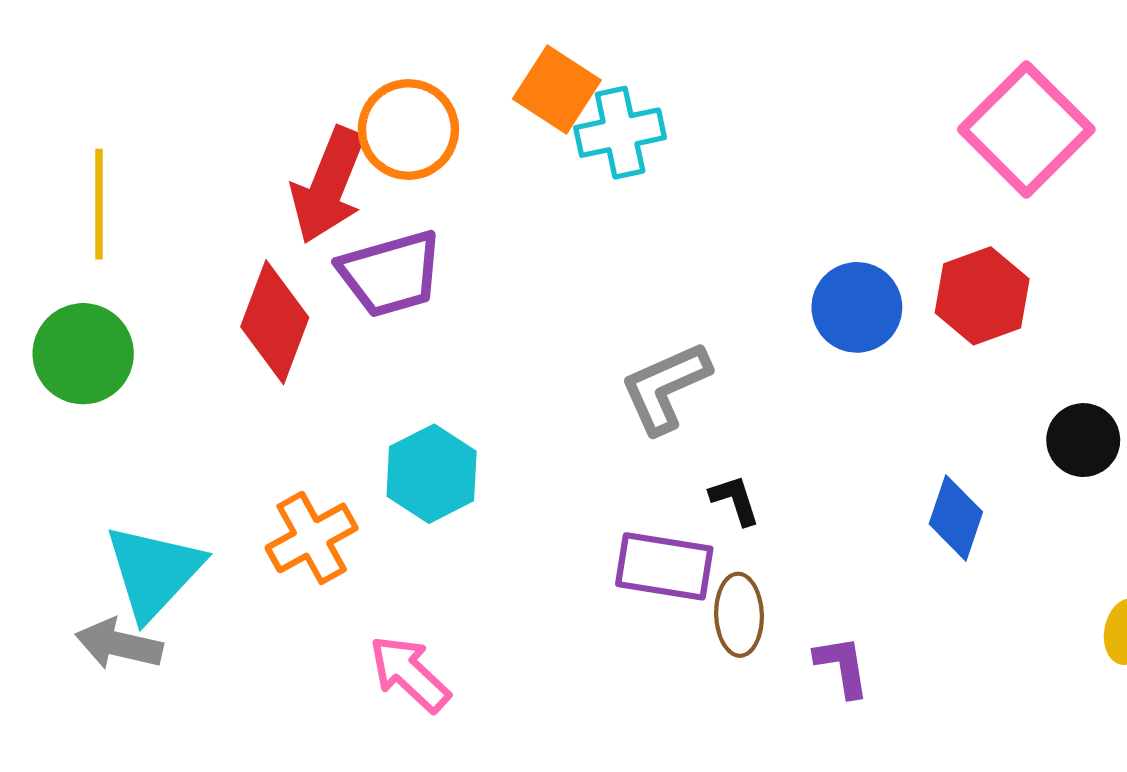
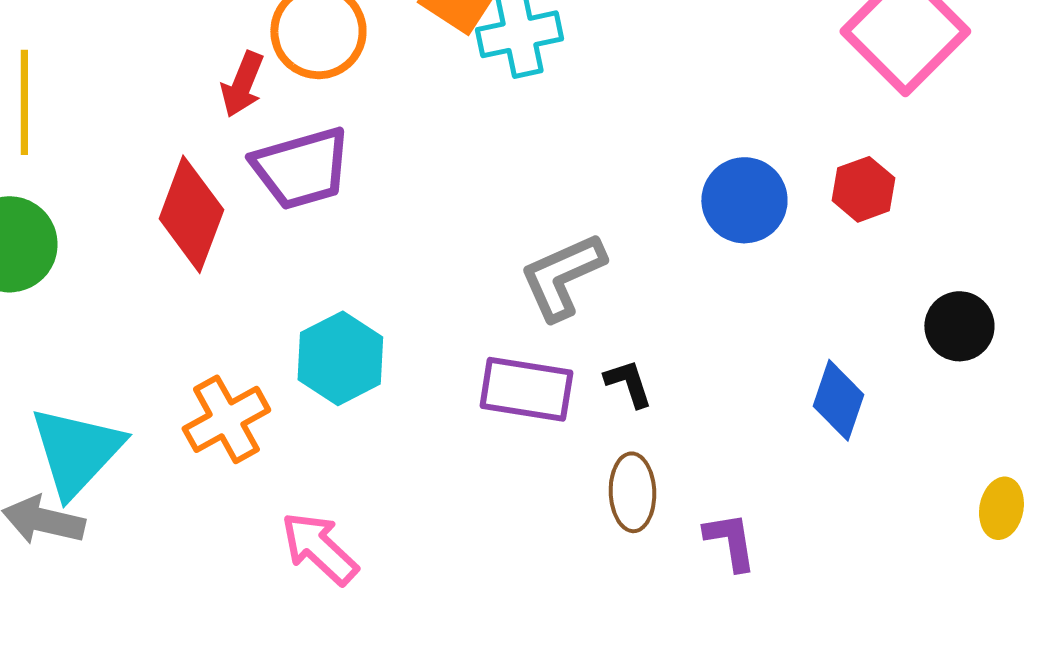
red arrow: (328, 185) -> (242, 84), size x0.6
red hexagon: (982, 296) -> (863, 189), size x0.7
purple rectangle: (664, 566) -> (526, 389), moved

